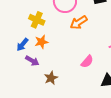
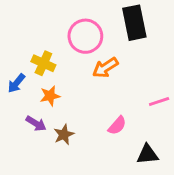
blue arrow: (22, 45) -> (16, 83), moved
brown star: (51, 78) -> (64, 135), moved

